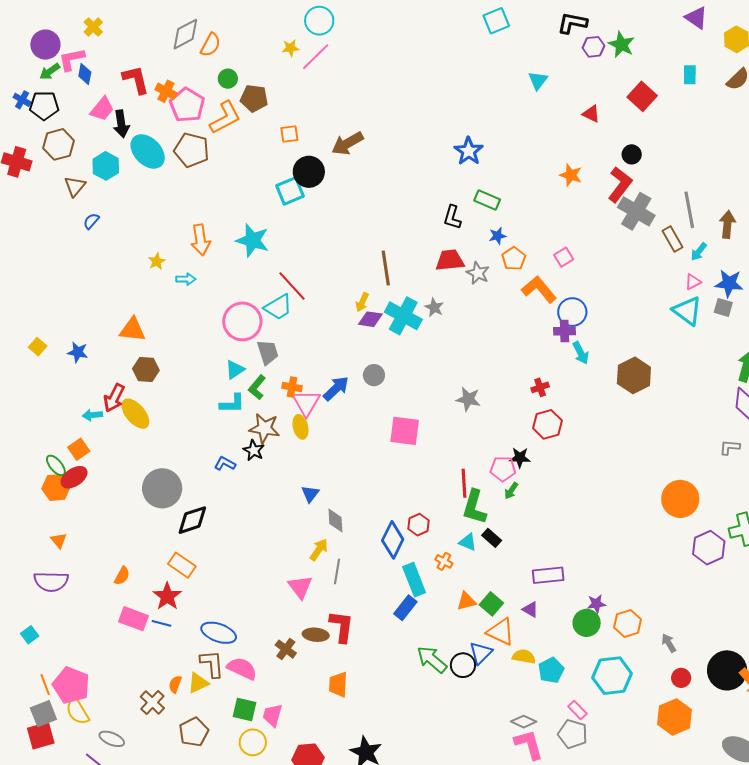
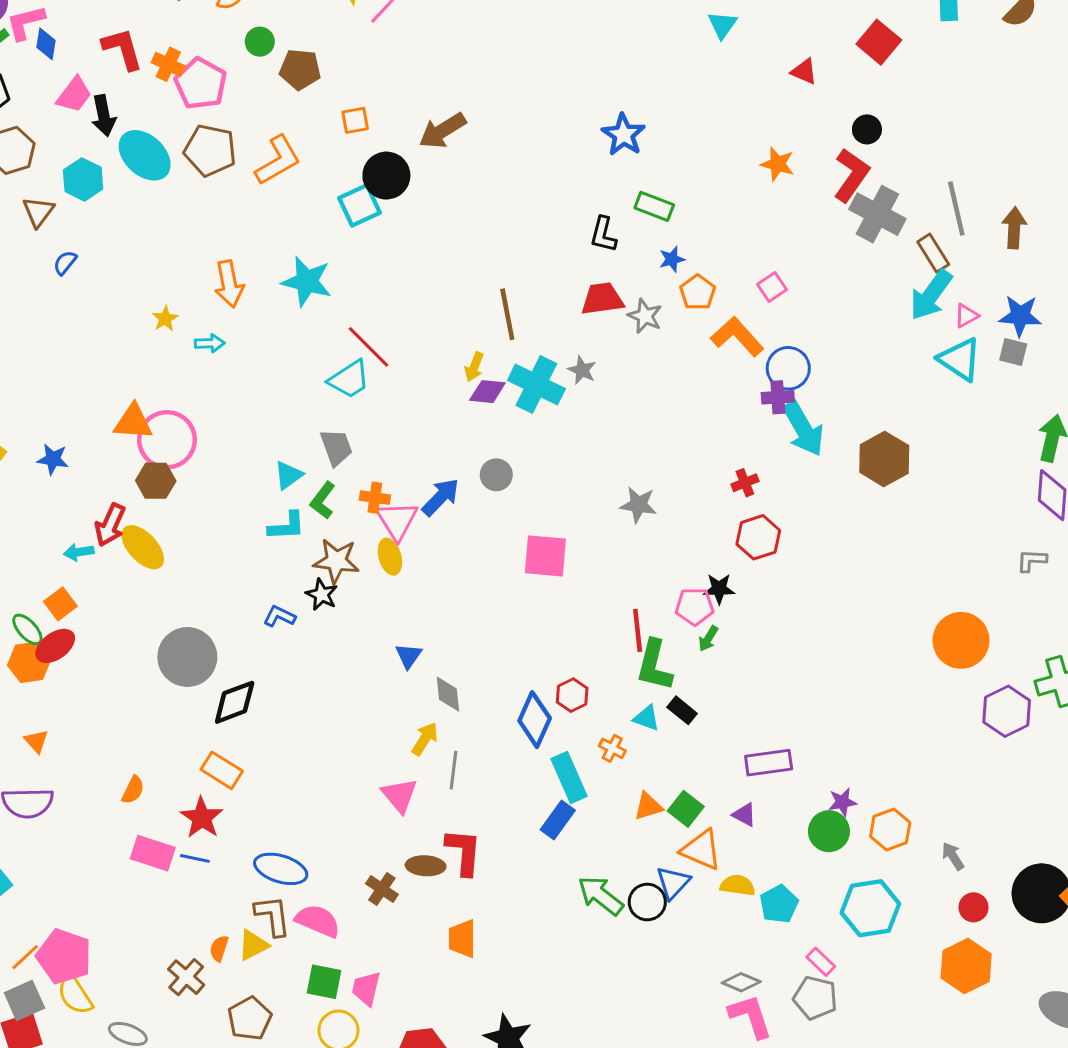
orange L-shape: (225, 118) -> (278, 160), moved
cyan arrow: (699, 252) -> (931, 295), moved, size x1.8
pink circle: (242, 321) -> (167, 440), moved
cyan arrow: (581, 353) -> (803, 429), size x1.6
orange line: (45, 685) -> (25, 957), turned 70

